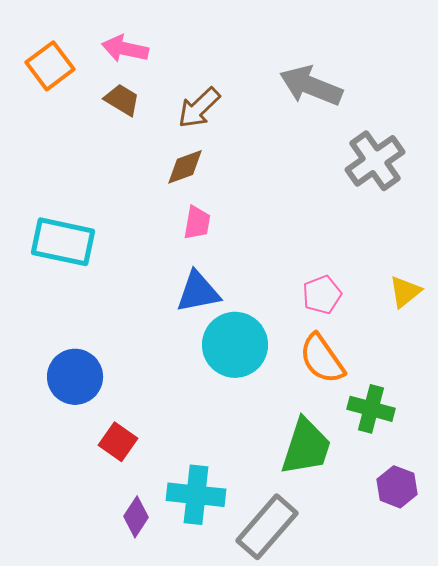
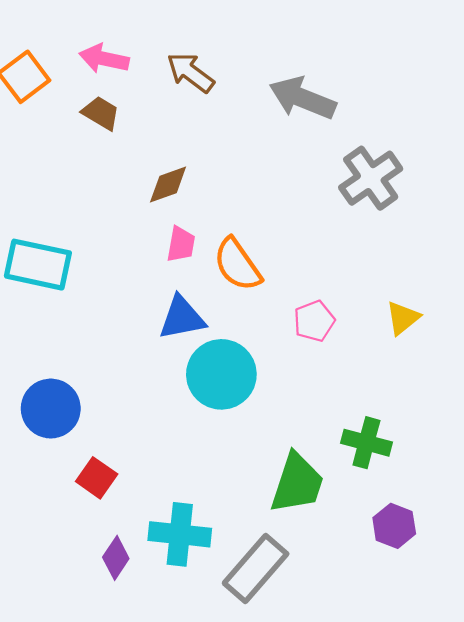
brown arrow: (199, 108) -> (190, 73), moved, turned 81
orange semicircle: (322, 359) -> (237, 265), moved

